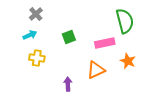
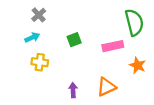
orange triangle: (96, 70) -> (106, 87), moved

